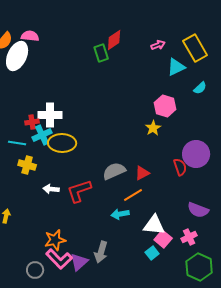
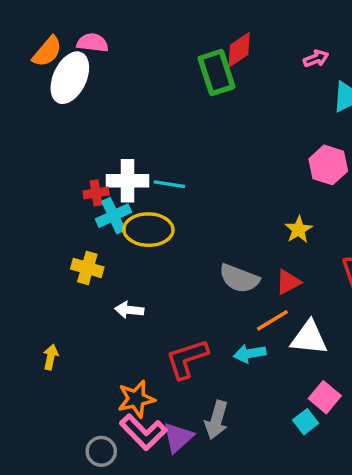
green rectangle: (101, 53) -> (217, 72), size x1.4
yellow star: (153, 128) -> (299, 230), moved
cyan line: (17, 143) -> (169, 184), moved
gray semicircle: (114, 171) -> (239, 278), turned -135
red L-shape: (79, 191) -> (187, 359), moved
white triangle: (154, 225) -> (309, 338), moved

